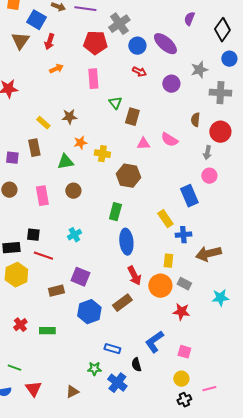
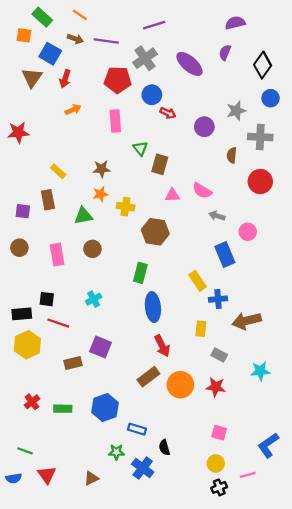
purple ellipse: (165, 44) -> (189, 64), moved
blue circle: (137, 46) -> (152, 95), moved
brown star: (69, 117) -> (102, 169), moved
brown semicircle: (195, 120) -> (232, 155), moved
gray arrow: (207, 153) -> (217, 216), moved, turned 96
orange circle: (160, 286) -> (180, 385), moved
blue hexagon: (89, 312) -> (105, 408), moved
blue L-shape: (154, 342) -> (268, 445), moved

